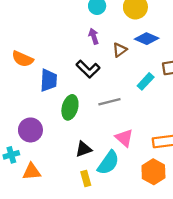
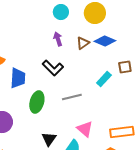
brown triangle: (120, 50) -> (83, 43), moved
black triangle: (84, 149) -> (49, 139), turned -35

